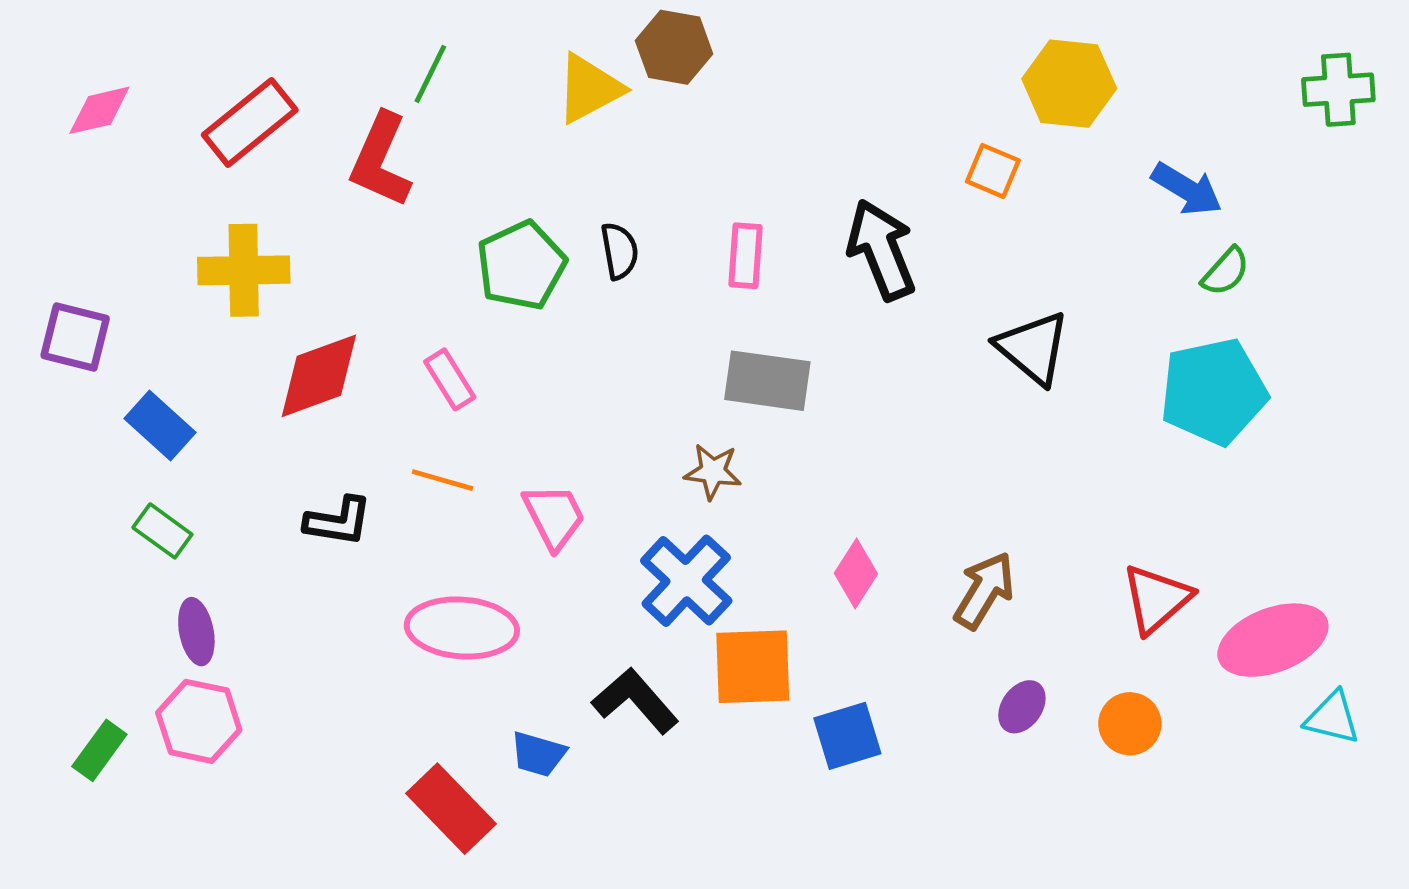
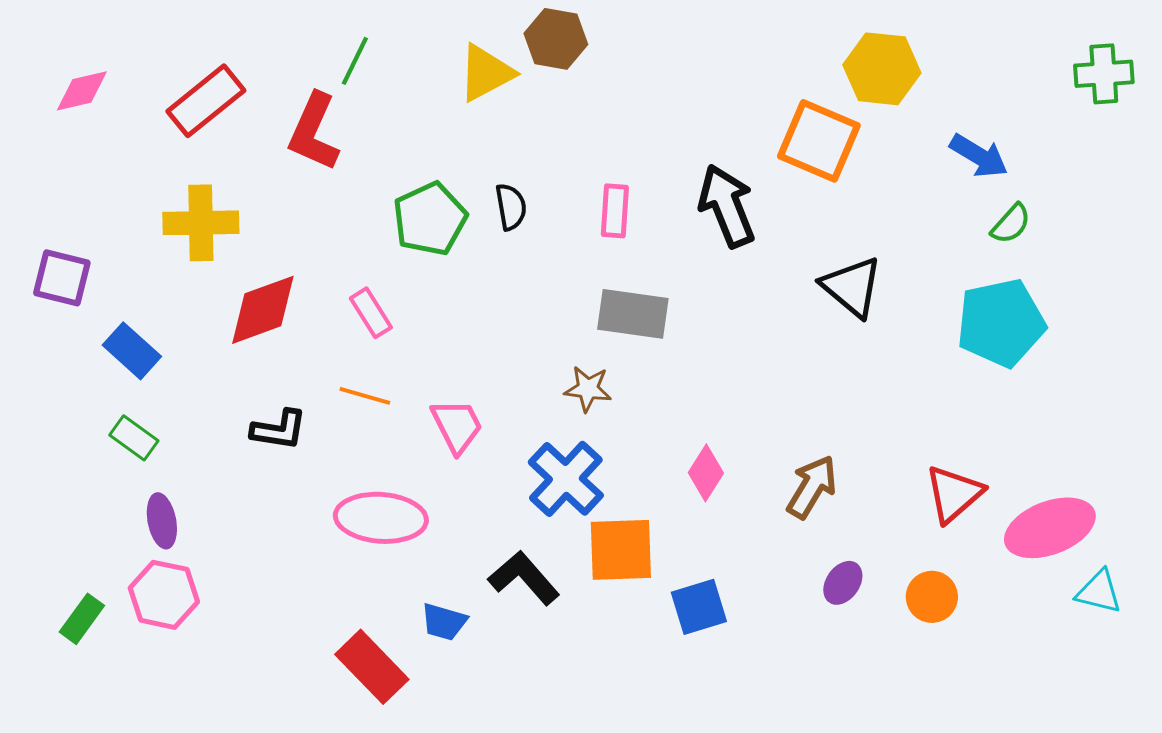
orange square: (993, 171) -> (819, 141), size x1.8

